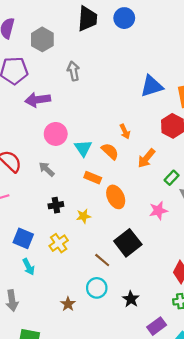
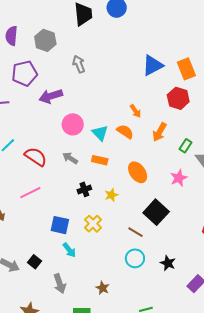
orange rectangle: (93, 178) -> (100, 160), moved
brown star: (68, 304) -> (103, 288), moved

